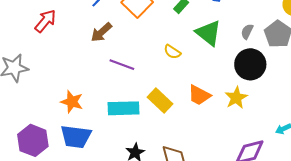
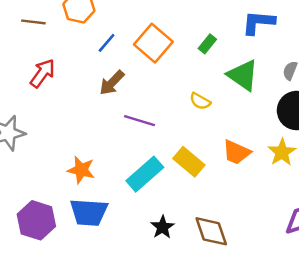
cyan rectangle: (124, 108) -> (145, 174), turned -36

